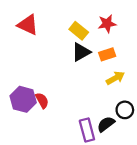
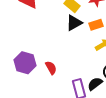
red semicircle: (42, 100) -> (51, 68), moved

